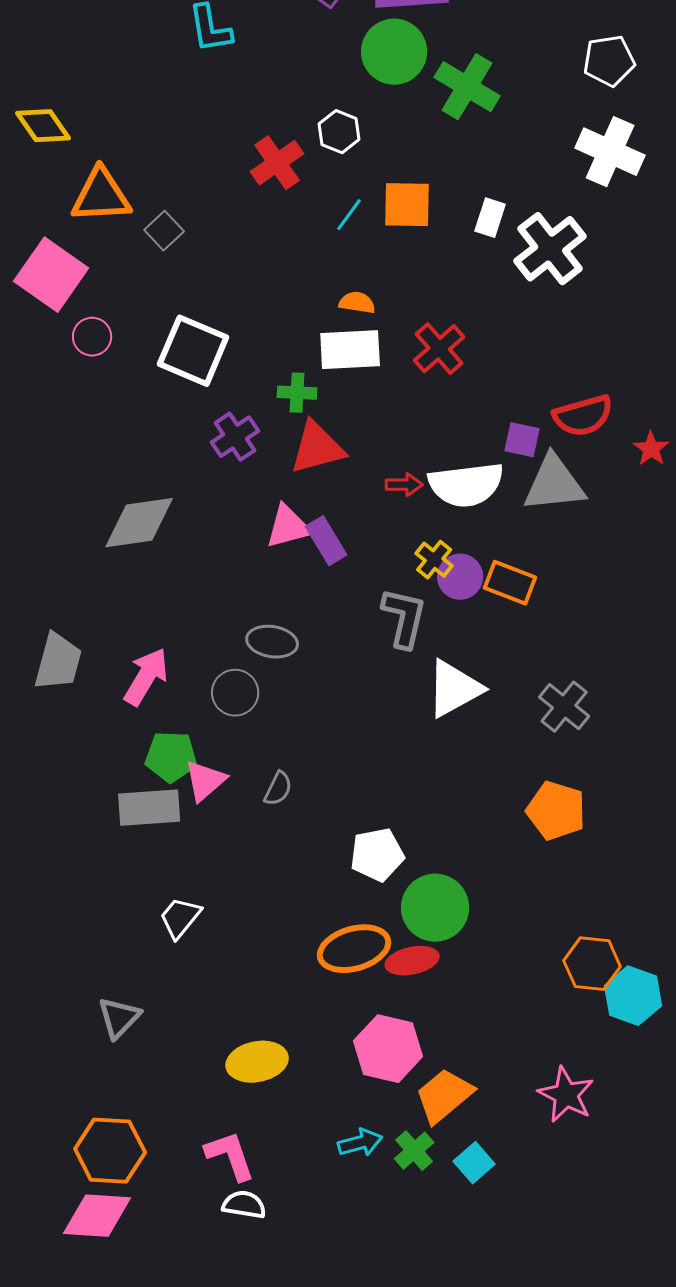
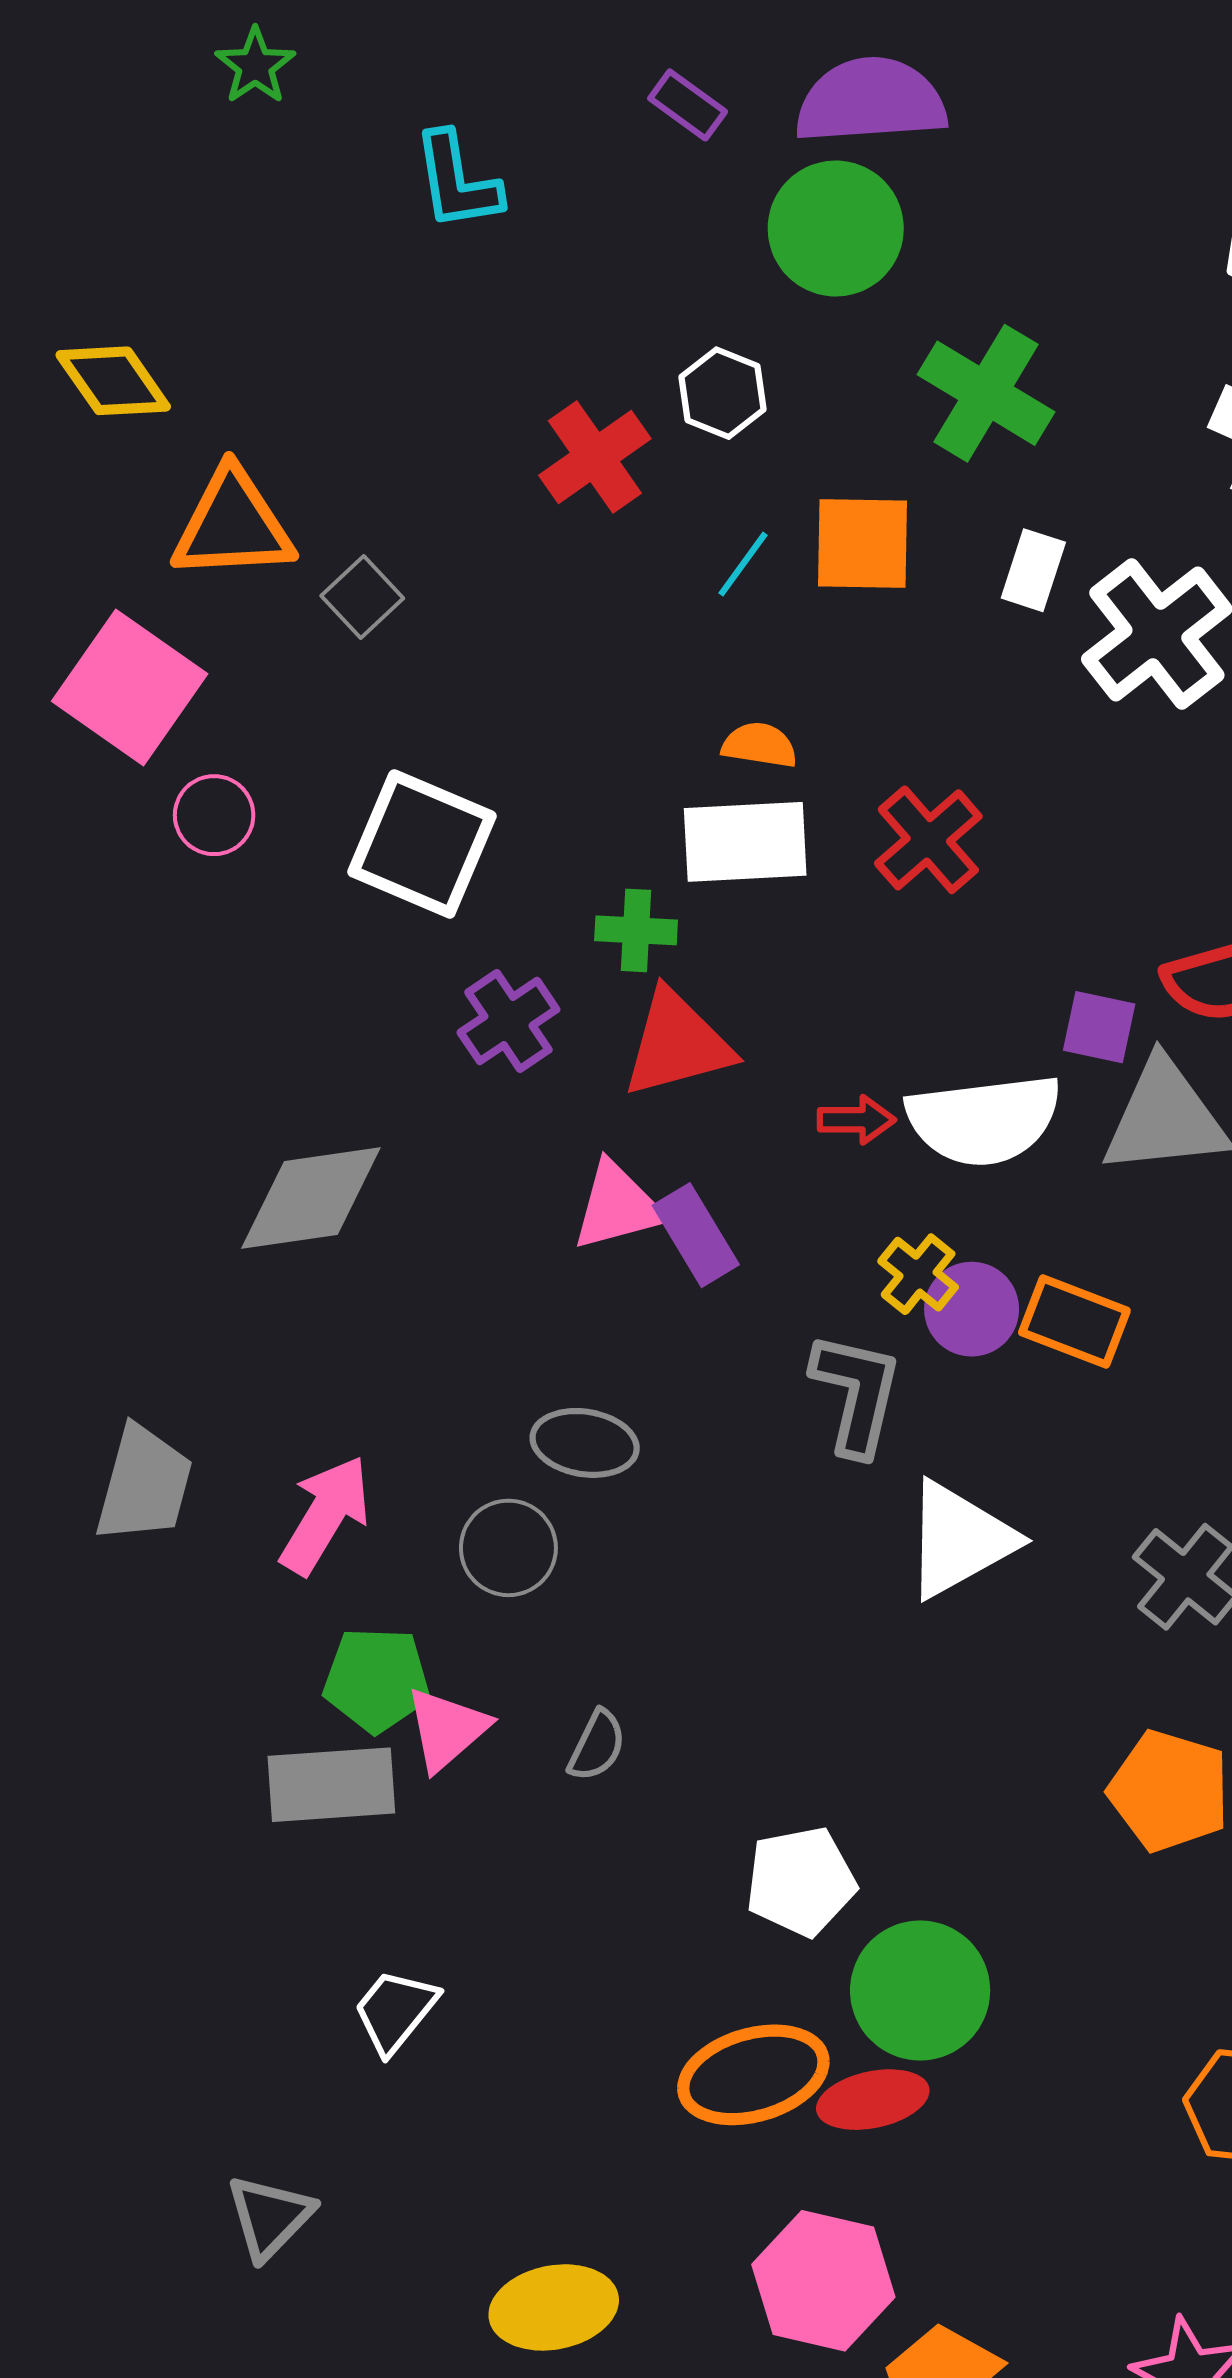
green cross: (467, 87) -> (986, 393), moved

